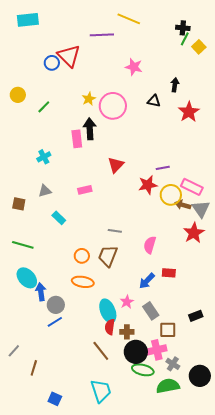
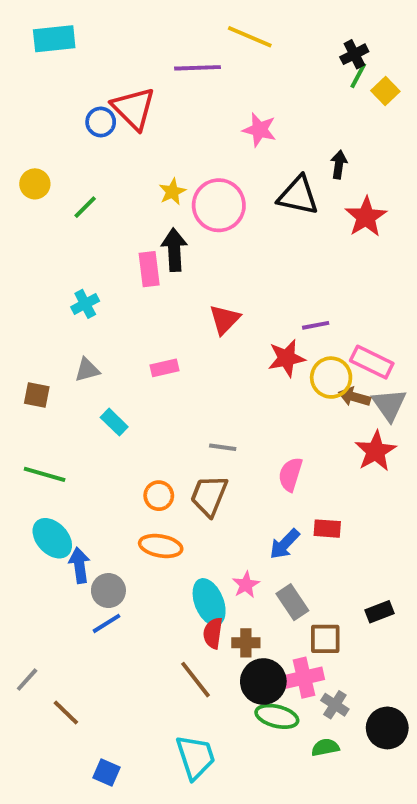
black cross: (183, 28) -> (354, 54), turned -32
black triangle: (154, 101) -> (298, 196), size x1.6
brown line: (34, 368) -> (66, 712), turned -63
green semicircle: (168, 386) -> (325, 747), size x0.6

